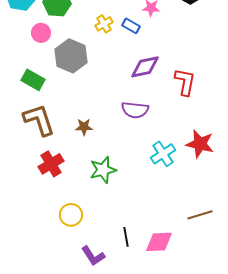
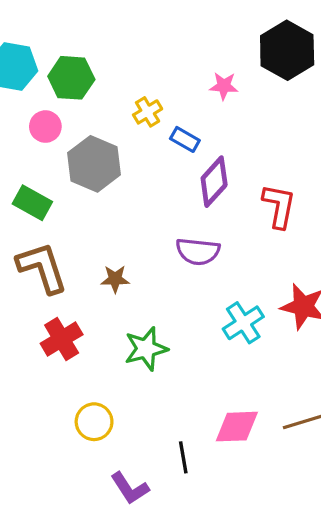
blue rectangle: (131, 26) -> (185, 139), moved
purple diamond: (145, 67) -> (214, 182), turned -36
pink diamond: (159, 242) -> (237, 427), moved

